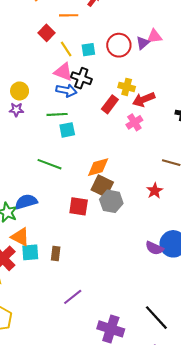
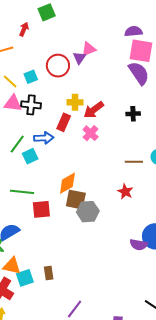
blue arrow: (66, 90) -> (44, 138), moved
green line: (57, 114) -> (17, 144), turned -36
red square: (79, 206) -> (41, 209), moved

